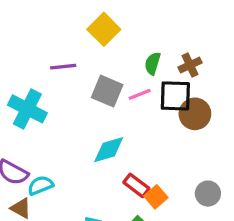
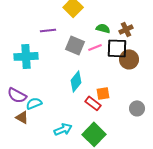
green semicircle: (153, 63) -> (103, 28), turned 88
cyan cross: (27, 109) -> (26, 56), turned -30
cyan diamond: (109, 150) -> (76, 81), turned -35
orange square: (156, 197) -> (103, 93), moved, turned 32

